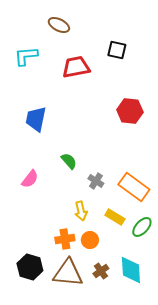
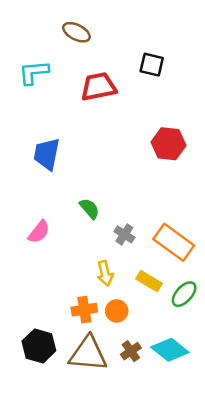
cyan diamond: (131, 270) -> (170, 350), turned -48

